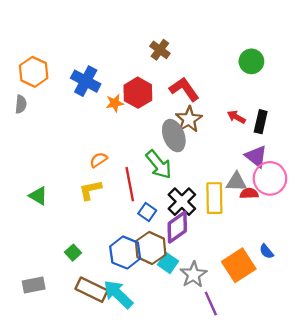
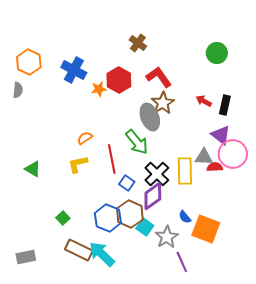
blue semicircle: (266, 251) -> (185, 217), moved
orange square: (239, 265) -> (206, 229), turned -36
gray rectangle: (34, 285) -> (26, 257), moved

